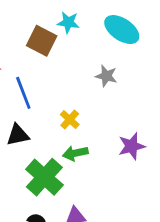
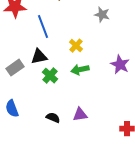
purple star: (132, 146) -> (120, 65), turned -30
green cross: (44, 177) -> (50, 76), moved, size x0.6

